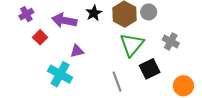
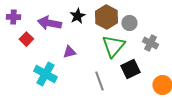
gray circle: (149, 12) -> (129, 23), moved
purple cross: (26, 14) -> (13, 17), turned 32
purple triangle: (77, 51) -> (69, 52), moved

